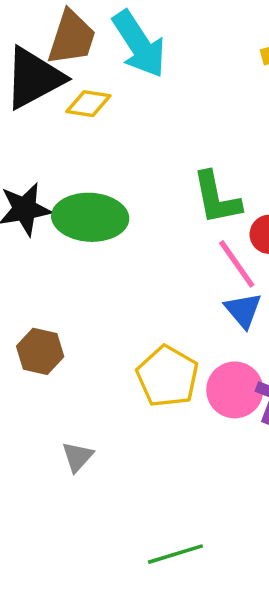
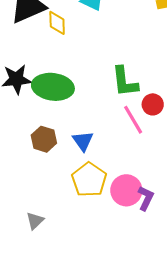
yellow diamond: (88, 104) -> (57, 23), turned 75
blue triangle: (243, 310) -> (83, 141), moved
brown hexagon: (40, 351) -> (44, 139), moved

